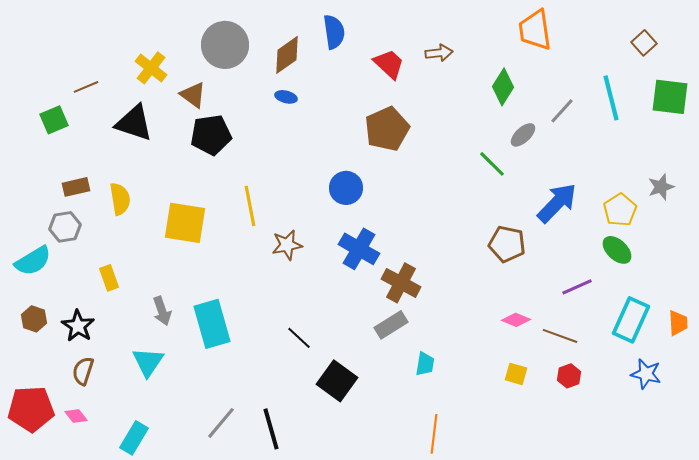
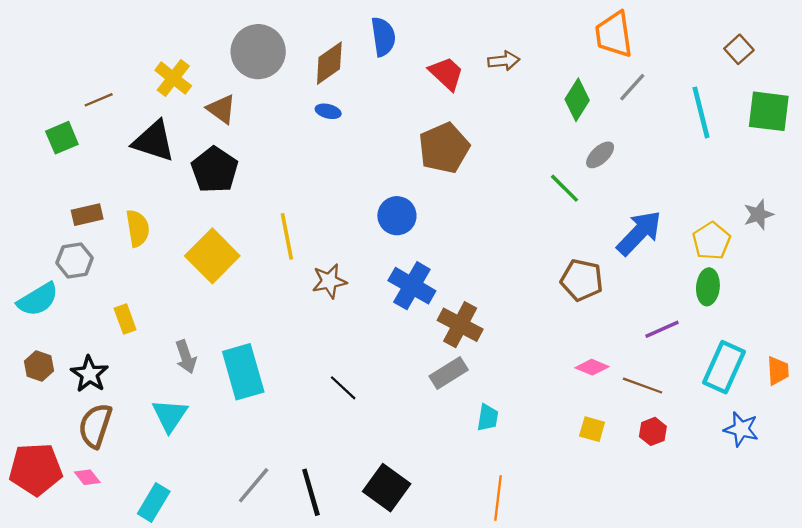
gray line: (562, 111) -> (632, 87), moved
black pentagon: (211, 135) -> (215, 170), moved, turned -30
yellow square: (185, 223) -> (212, 256), turned 36
green ellipse: (617, 250) -> (708, 287), turned 52
brown semicircle: (83, 371) -> (95, 426), size x1.4
black square: (337, 381) -> (387, 488), moved

